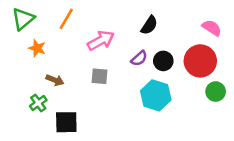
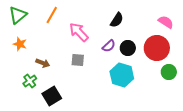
pink arrow: (101, 41) -> (79, 32), turned -105
orange star: (37, 48) -> (20, 44), moved
black square: (66, 122) -> (52, 96), turned -30

